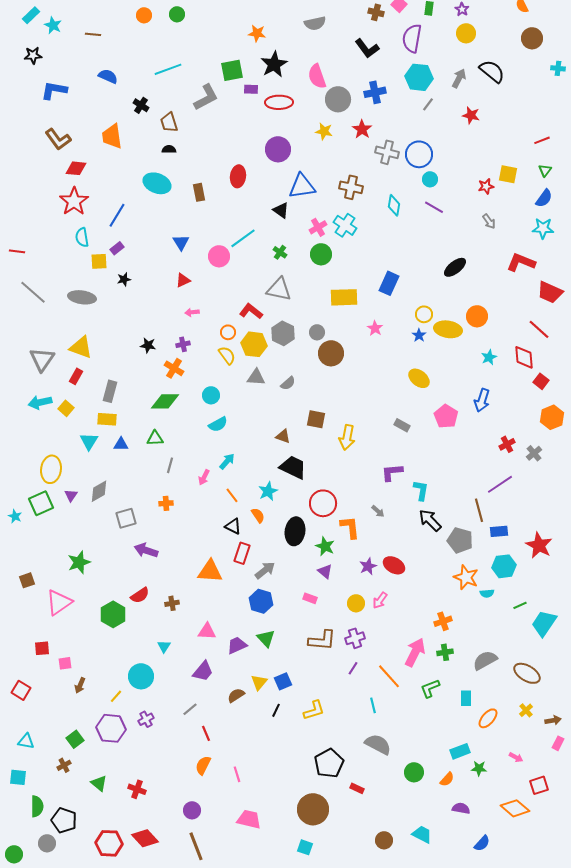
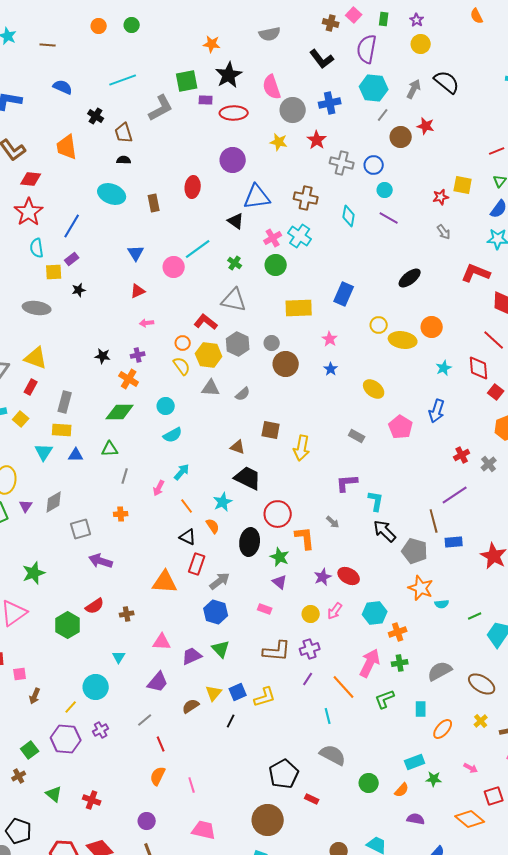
brown circle: (532, 38) -> (401, 137), moved
blue circle: (419, 154) -> (374, 165), size x0.7
blue star: (419, 335) -> (331, 369), moved
cyan hexagon: (504, 566) -> (375, 613), moved
yellow L-shape: (314, 710) -> (265, 697), moved

